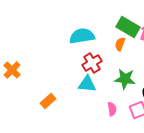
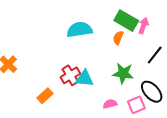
red cross: (92, 63) -> (70, 75), moved
pink semicircle: (112, 109) -> (110, 104), turned -96

